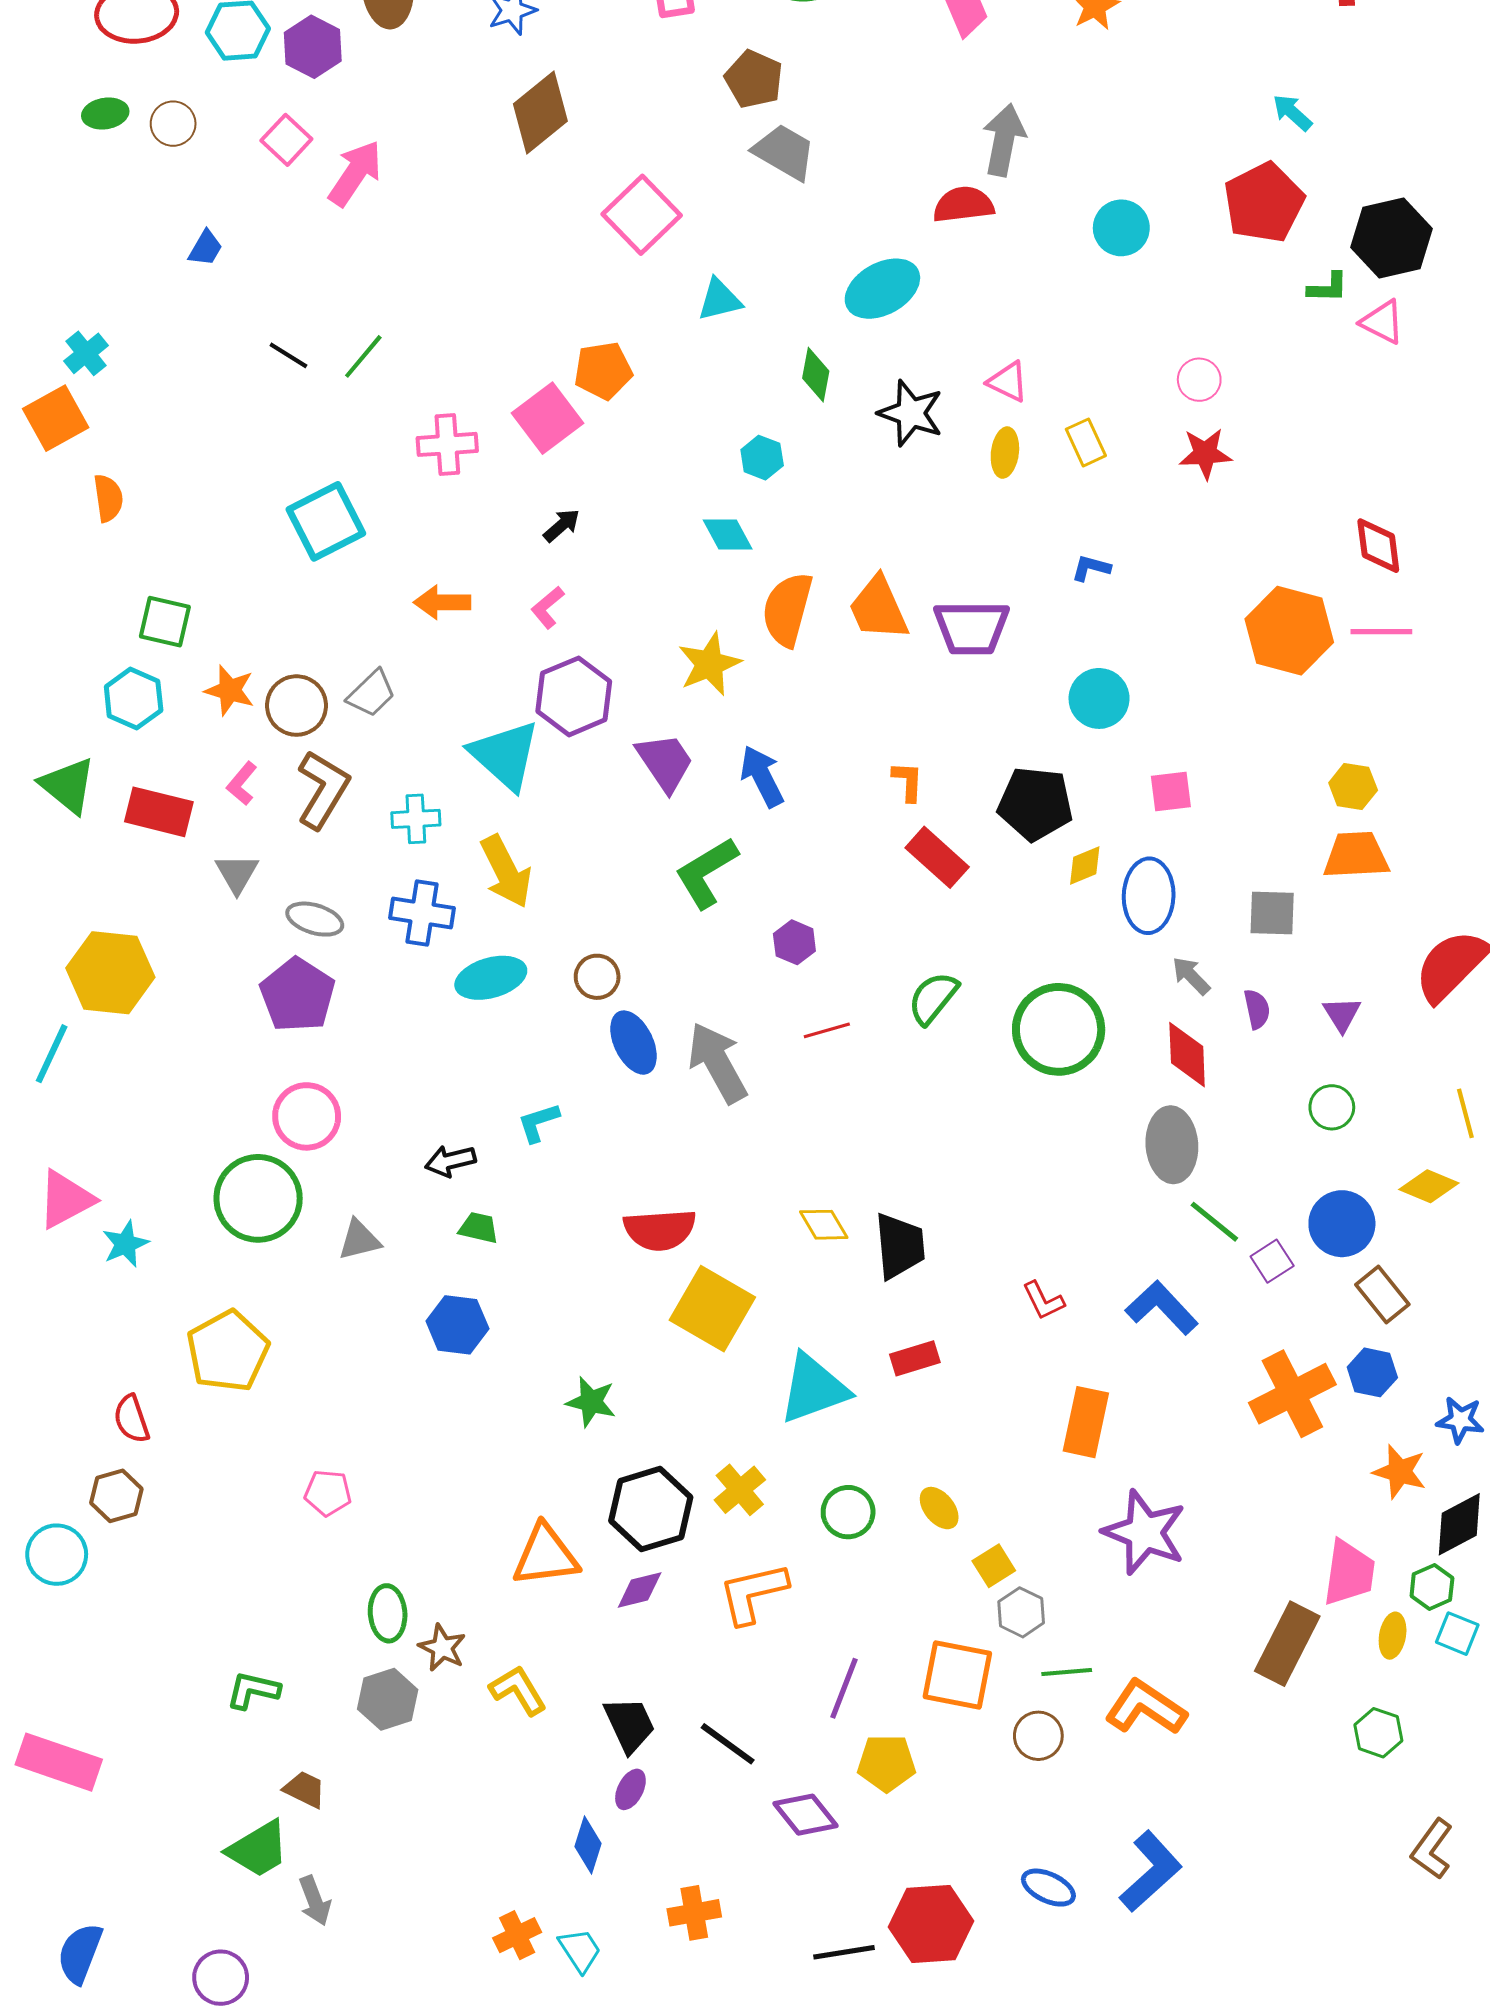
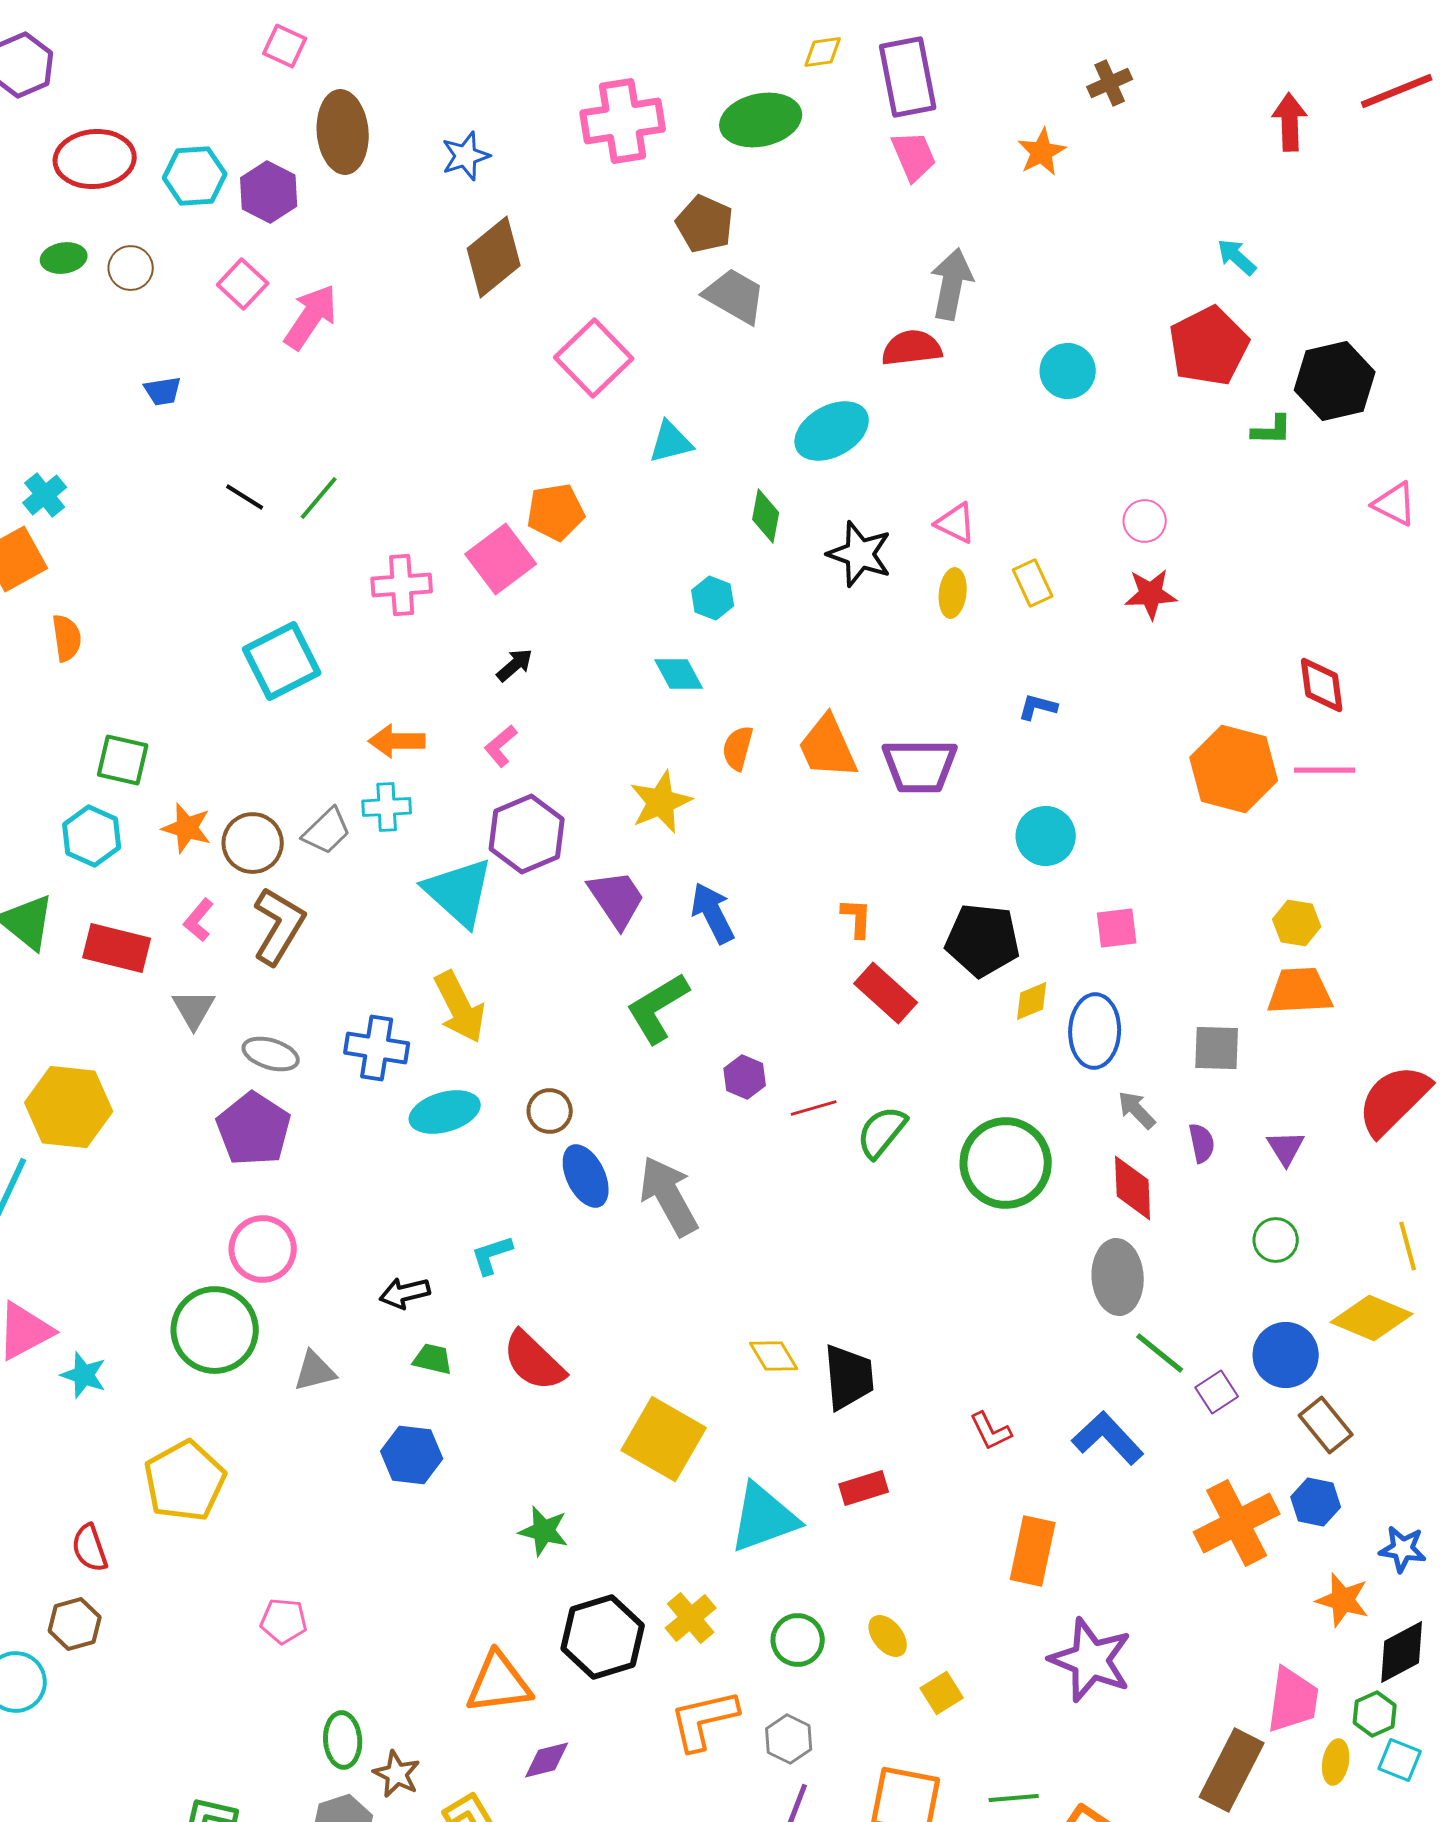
blue trapezoid: (205, 248) -> (163, 391), turned 51
pink triangle: (1382, 322) -> (1395, 504), moved
orange semicircle: (787, 609) -> (738, 748), size x0.6
cyan cross: (416, 819) -> (387, 807), moved
red line: (827, 1030) -> (814, 1108), moved
yellow diamond: (1429, 1186) -> (1372, 1318), size x1.4
red semicircle: (660, 1230) -> (534, 1361), moved, turned 48
cyan star: (125, 1244) -> (84, 1375), turned -30
purple diamond: (640, 1590) -> (547, 1760), moved
gray hexagon: (1021, 1612) -> (789, 1739), moved

